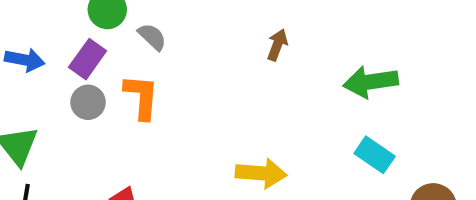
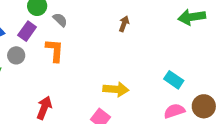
green arrow: (371, 82) -> (192, 17), moved
gray circle: (88, 102) -> (16, 55), moved

